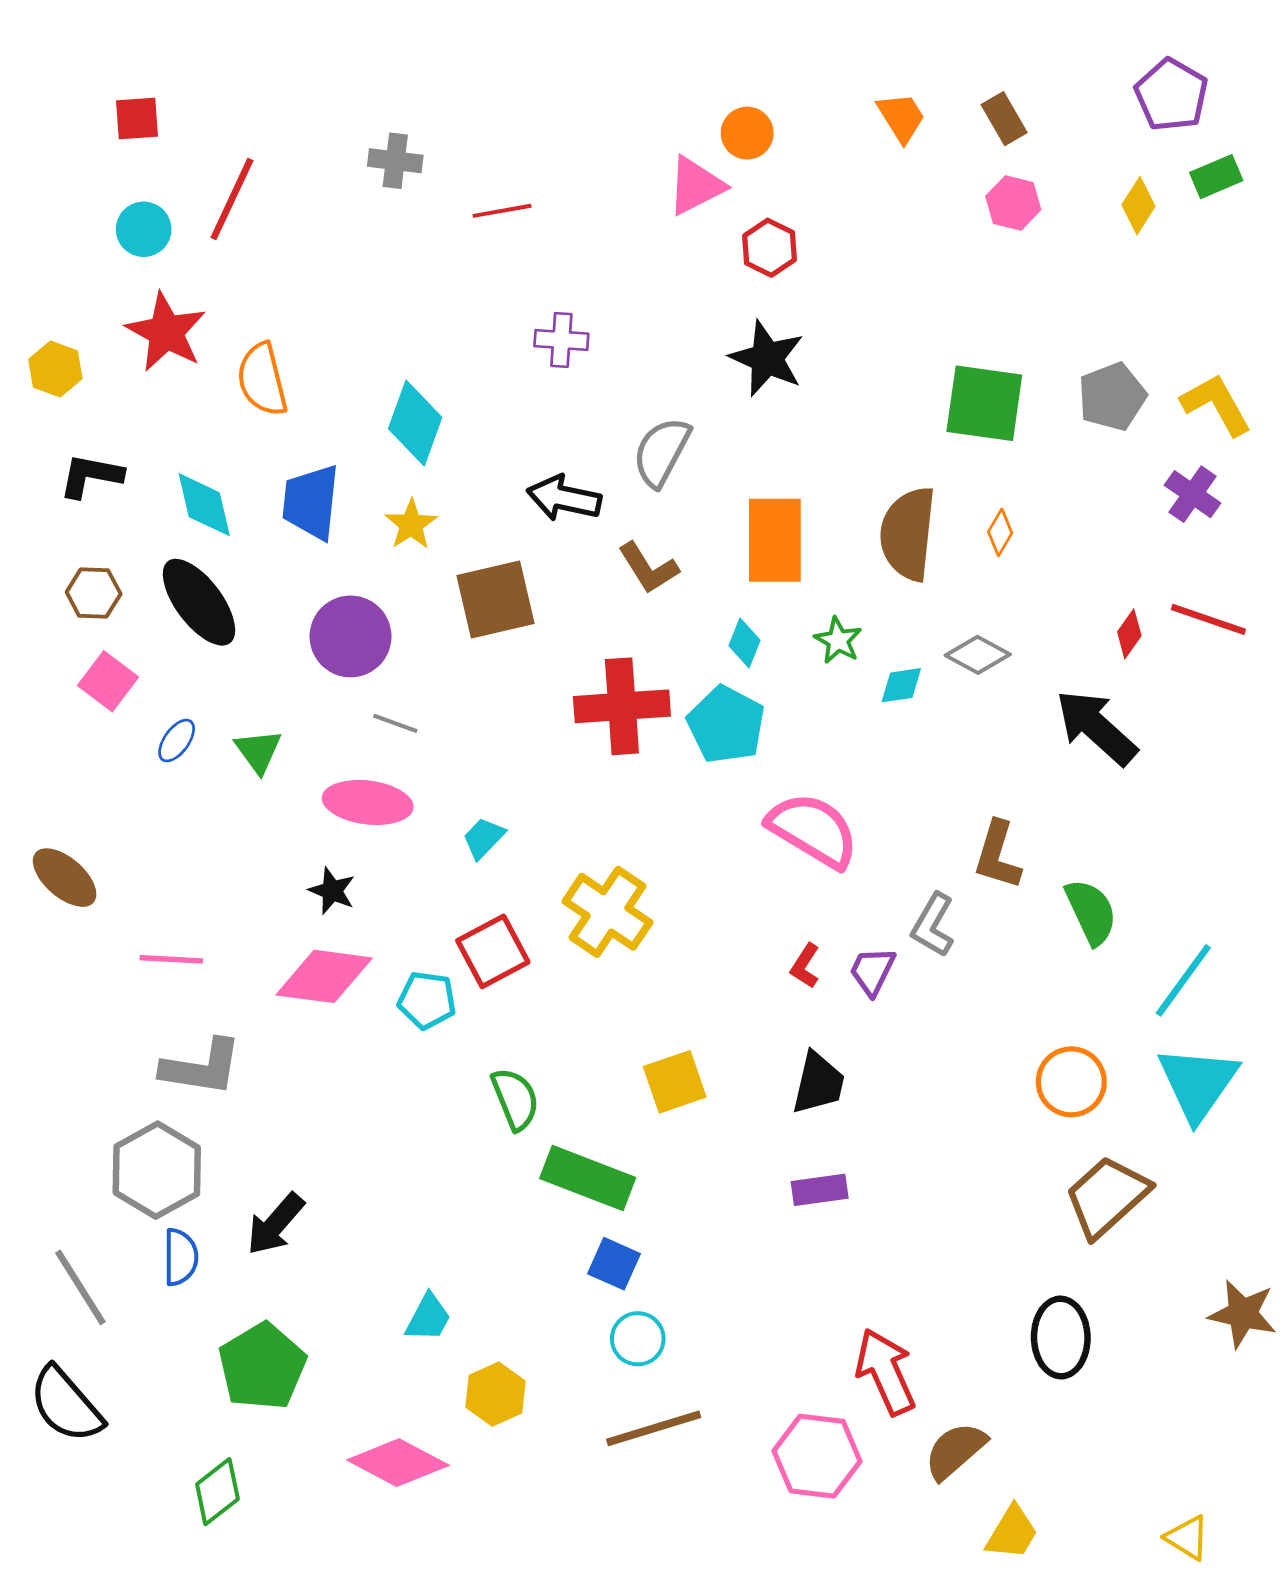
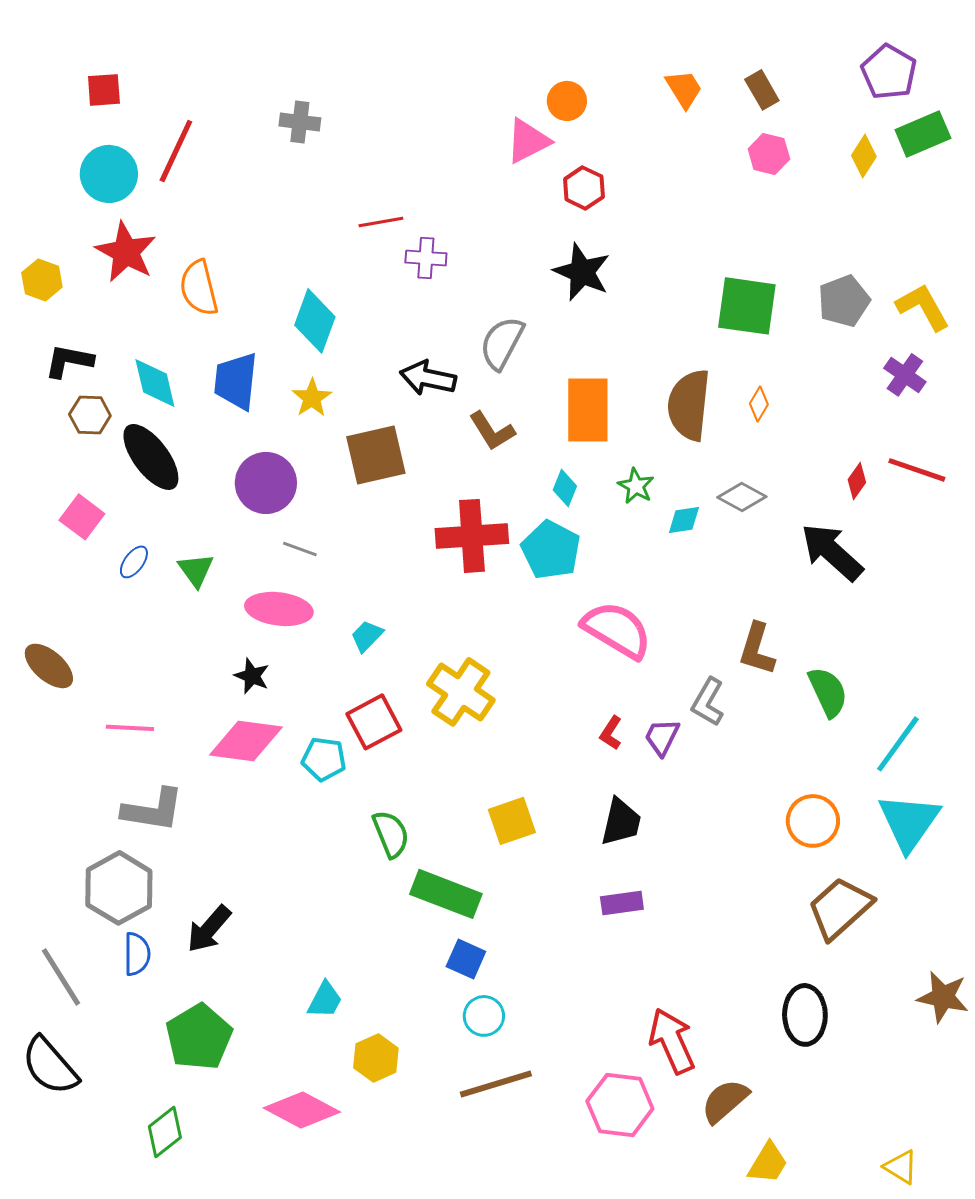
green rectangle: (1216, 177) -> (923, 134), size x1.4
red line: (502, 211) -> (381, 222), moved
cyan circle: (144, 229) -> (109, 174), size x1.4
brown hexagon: (94, 593) -> (90, 415), moved

